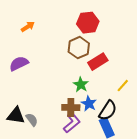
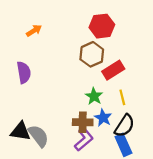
purple semicircle: (19, 64) -> (24, 72), turned 108
yellow line: (123, 86) -> (122, 97), moved, turned -56
gray semicircle: (32, 120) -> (39, 136), size x1.5

